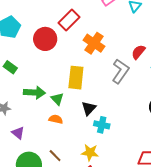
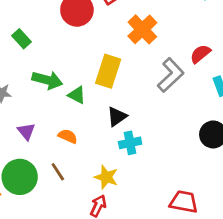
green triangle: (57, 99) -> (77, 95), turned -32
orange semicircle: (56, 119) -> (68, 136), moved
cyan cross: (102, 125) -> (130, 143), turned -35
purple triangle: (18, 133) -> (26, 131), moved

